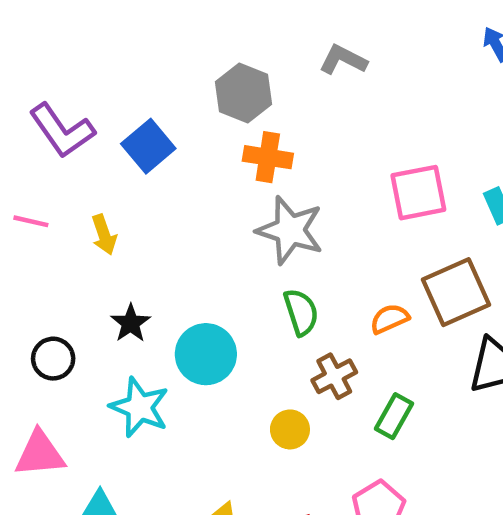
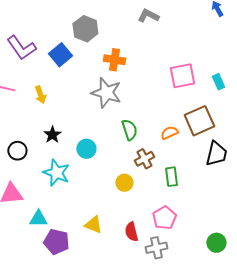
gray hexagon: (243, 93) -> (85, 29), moved
gray star: (290, 230) -> (106, 93), moved
cyan circle: (206, 354) -> (86, 149), size x0.7
green rectangle: (394, 416) -> (171, 177), turned -36

